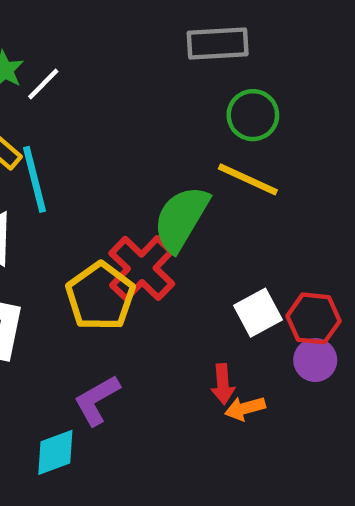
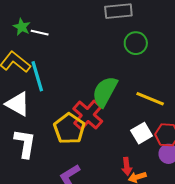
white line: (43, 84) -> (40, 33), turned 60
yellow line: (248, 179) -> (150, 99), moved

